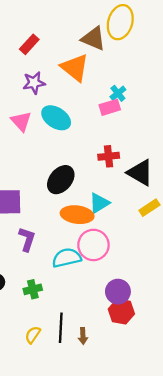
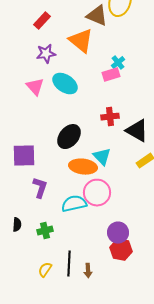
cyan triangle: (99, 203) -> (102, 157), turned -42

